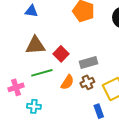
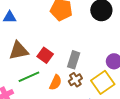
gray rectangle: (89, 62) -> (74, 60), turned -48

